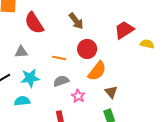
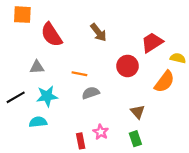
red circle: (87, 49) -> (128, 66), moved
orange semicircle: (97, 71) -> (164, 82), moved
gray semicircle: (61, 81) -> (91, 93), moved
pink star: (78, 96) -> (101, 132), moved

